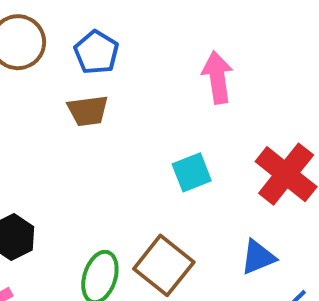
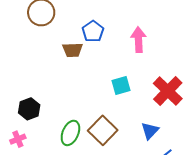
blue pentagon: (96, 52) -> (93, 31), moved
blue triangle: (258, 257) -> (150, 131), turned -30

